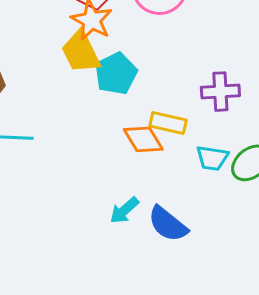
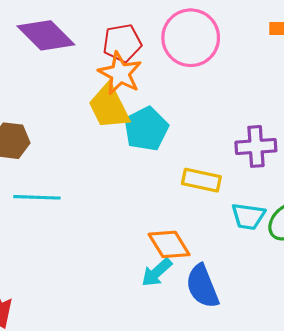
orange diamond: (143, 139) -> (169, 244), moved
blue semicircle: (168, 224) -> (202, 286), turned 30

